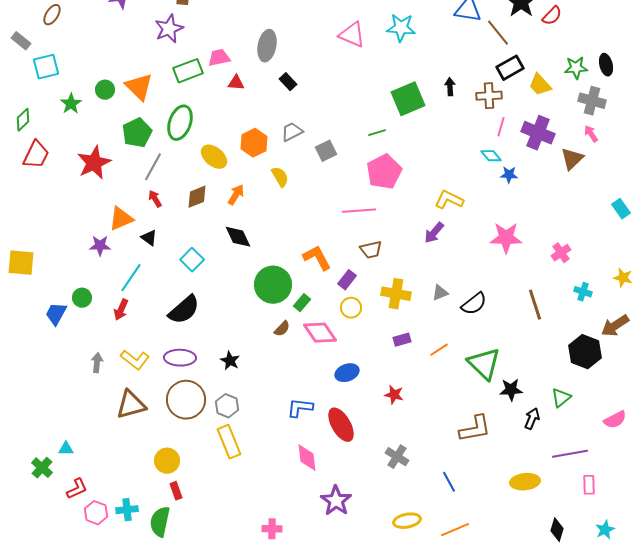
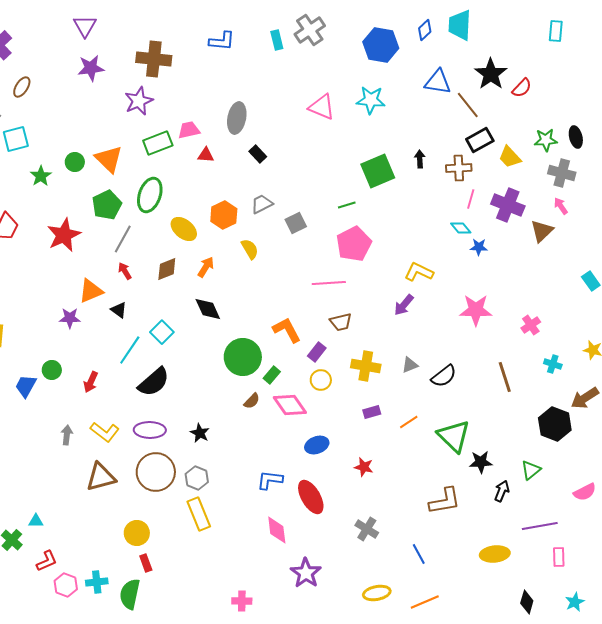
cyan line: (131, 278) -> (130, 350), moved

